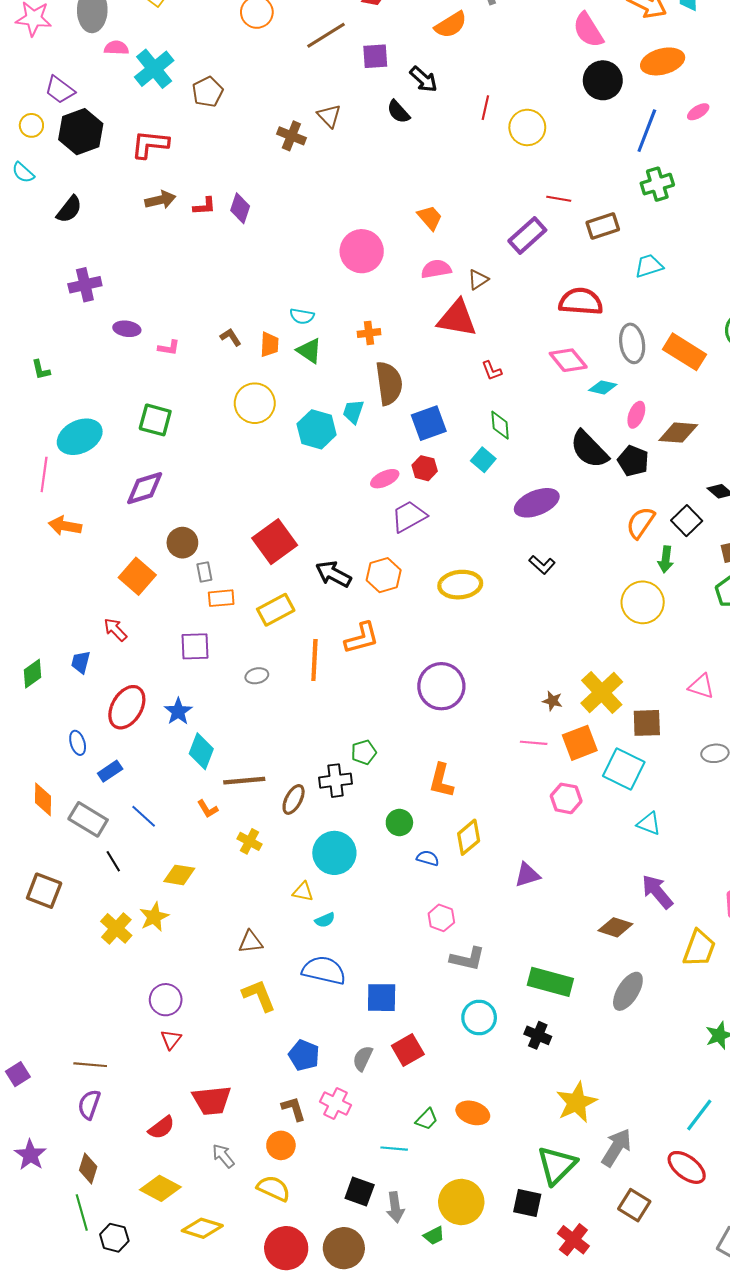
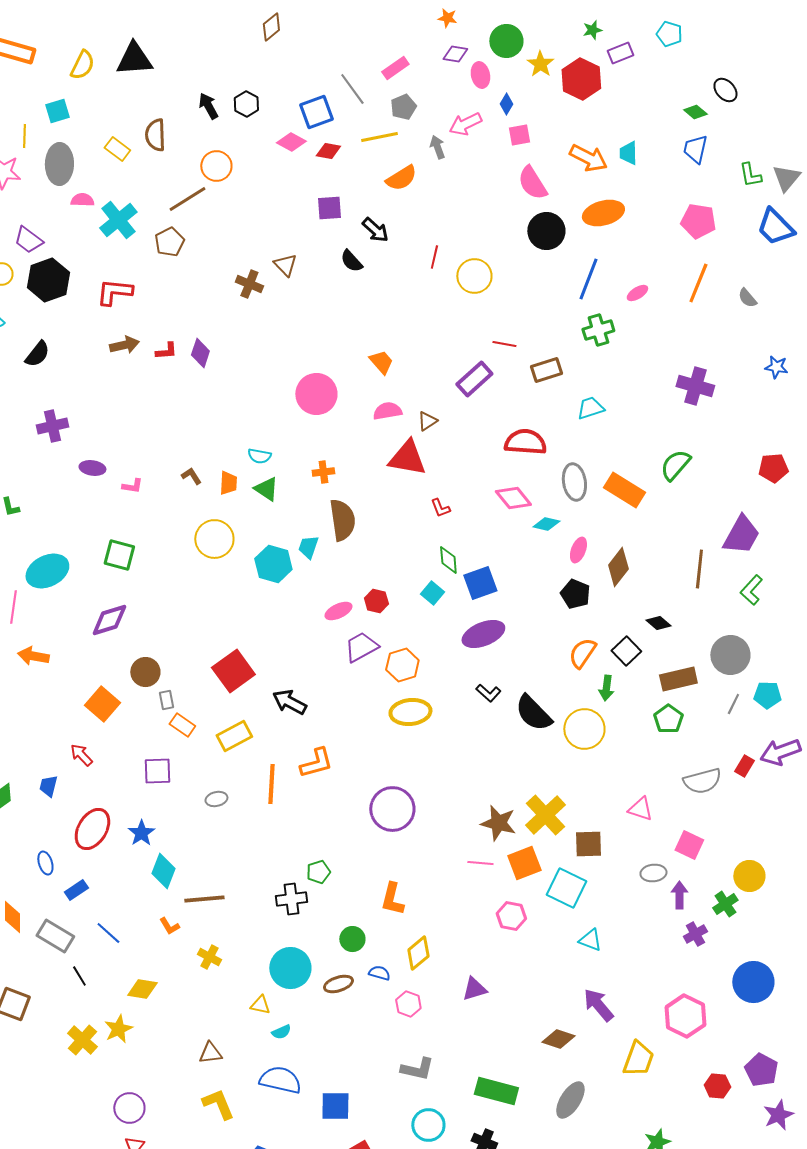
brown line: (326, 35) -> (187, 199), moved
pink ellipse: (698, 112) -> (637, 293), moved
blue square: (429, 423) -> (480, 583), moved
brown diamond: (678, 433) -> (618, 567), turned -57
black semicircle: (589, 449) -> (533, 713), moved
orange hexagon: (384, 575) -> (402, 665), moved
orange rectangle: (221, 598) -> (182, 725), turned 40
brown star: (552, 701) -> (498, 823), size x1.8
brown ellipse: (294, 799) -> (338, 984), moved, turned 44
pink hexagon: (441, 918) -> (408, 1004), moved

